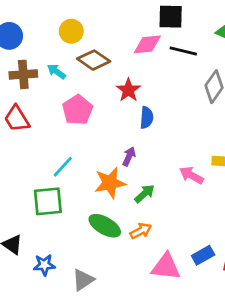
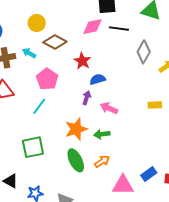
blue semicircle: (147, 118) -> (98, 79), turned -105
purple arrow: (129, 156) -> (87, 98), moved
cyan line: (63, 167) -> (39, 106), moved
pink arrow: (191, 175) -> (109, 108), moved
green arrow: (145, 194) -> (102, 134), turned -140
green ellipse: (105, 226) -> (76, 160), turned 40

